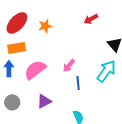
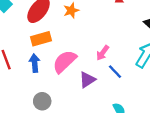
blue line: (78, 83) -> (115, 72), turned -32
purple triangle: (44, 101) -> (87, 80), moved

